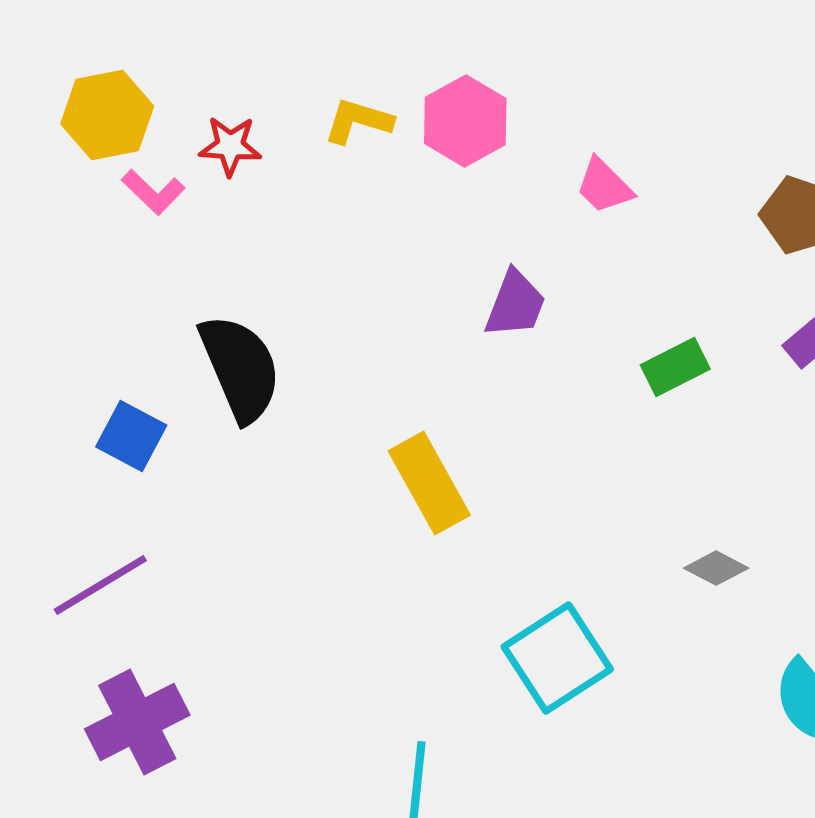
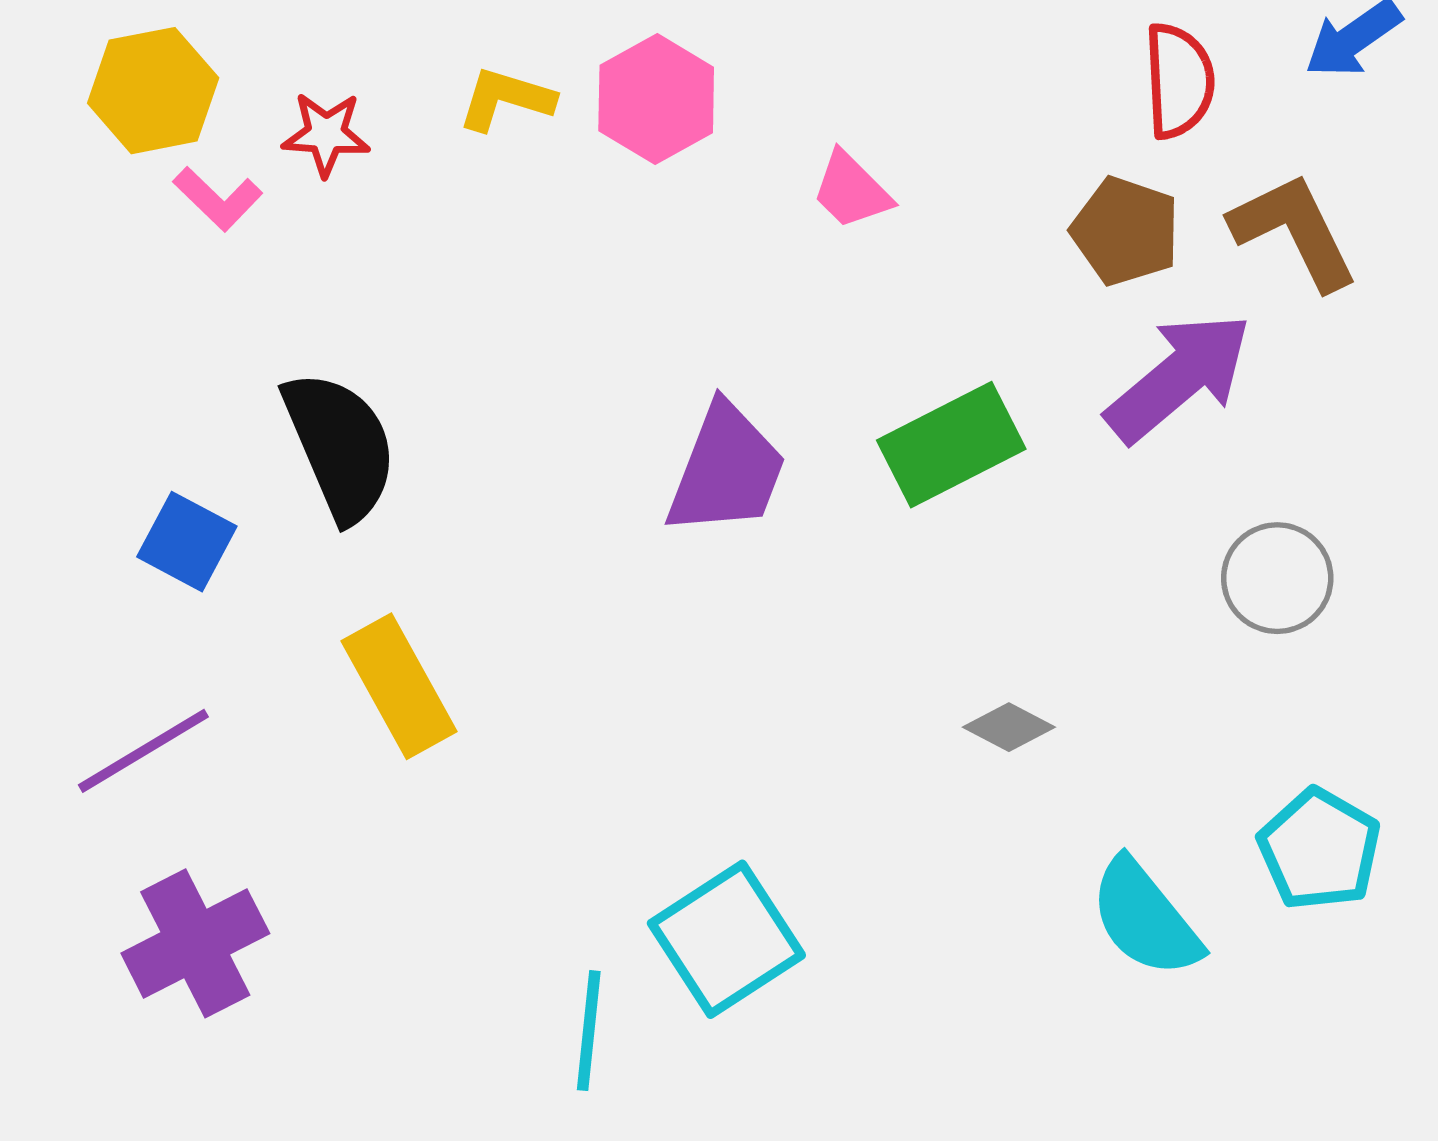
purple trapezoid: (515, 304) -> (726, 470), moved, size x1.4
green rectangle: (675, 367) -> (951, 445), size x1.5
yellow rectangle: (429, 483) -> (399, 686), moved
cyan square: (557, 658) -> (726, 939), moved

